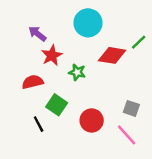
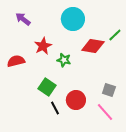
purple arrow: (37, 34) -> (23, 19), moved
red semicircle: (33, 82) -> (16, 61), moved
black line: (39, 124) -> (55, 108), moved

